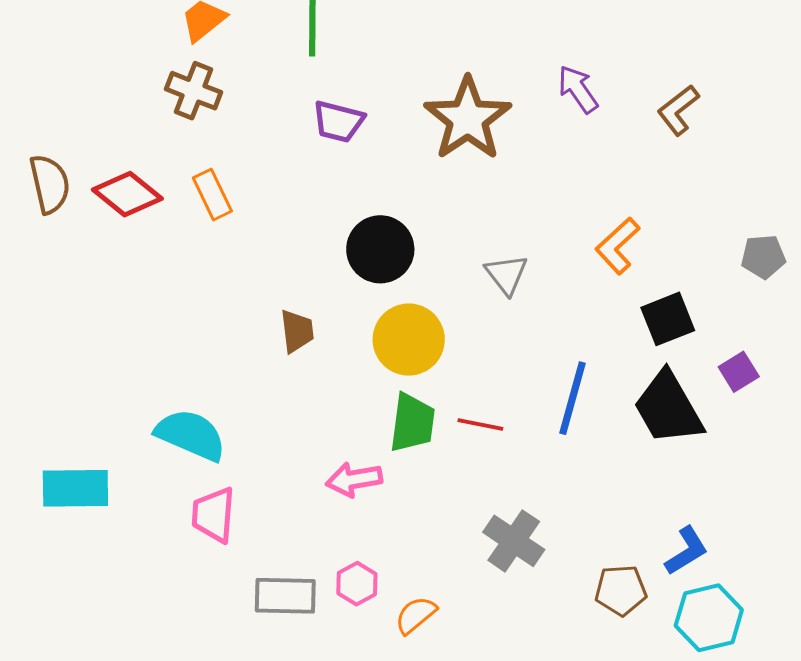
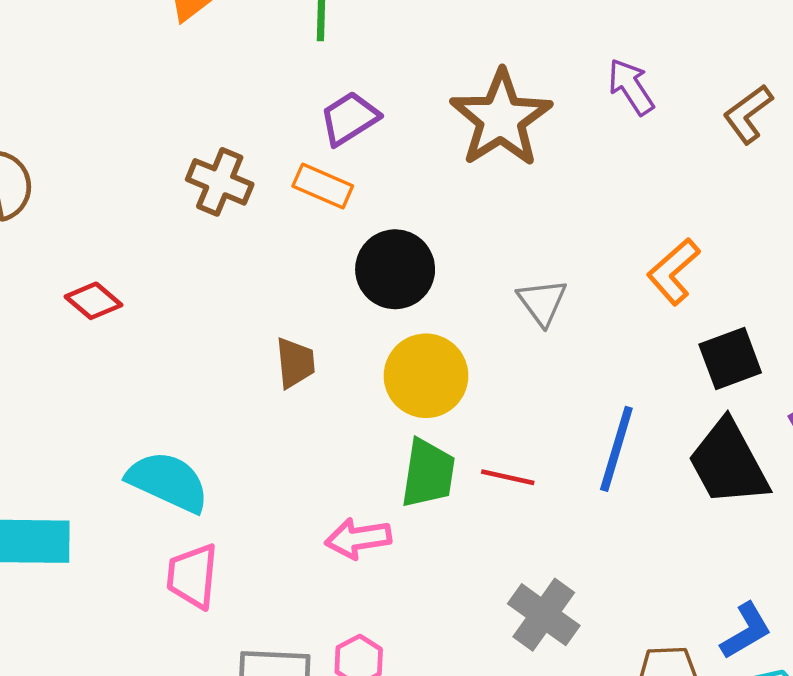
brown cross: (194, 91) -> (220, 182), moved
purple trapezoid: (338, 122) -> (349, 118), turned 132
red diamond: (127, 194) -> (94, 301), moved, size x0.7
orange rectangle: (212, 195) -> (323, 186), moved, turned -42

